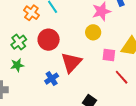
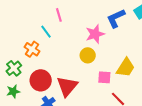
orange cross: (31, 13) -> (32, 49), moved
red circle: (49, 40) -> (41, 80), moved

